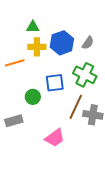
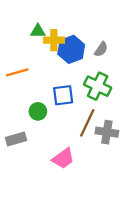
yellow cross: (37, 47) -> (54, 40), moved

